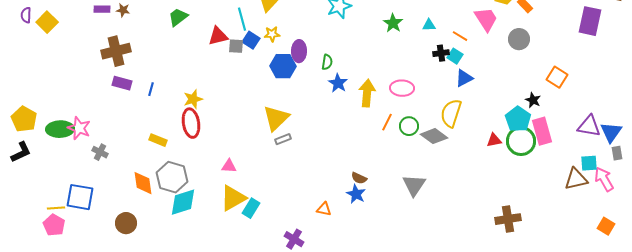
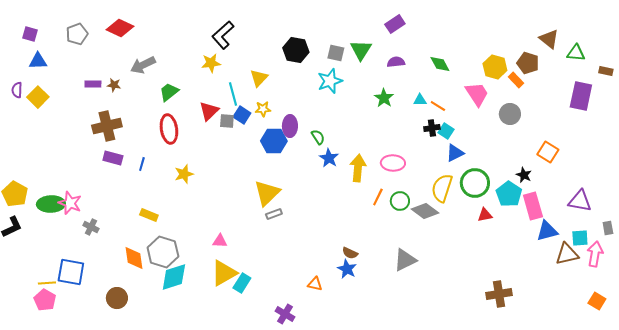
red triangle: (218, 36) -> (209, 111), turned -30
orange line: (460, 36) -> (438, 106), moved
green semicircle: (327, 62) -> (318, 137), turned -42
red ellipse: (191, 123) -> (169, 129), moved
blue triangle: (611, 132) -> (547, 231), moved, turned 40
green circle: (521, 141) -> (475, 183), moved
pink arrow: (604, 179) -> (595, 254), turned 40
gray triangle: (414, 185) -> (405, 260), turned 30

